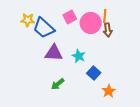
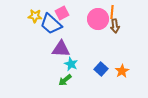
pink square: (70, 17) -> (62, 13), moved
cyan star: (79, 56) -> (71, 64), moved
orange star: (109, 91) -> (122, 71), moved

